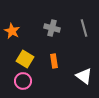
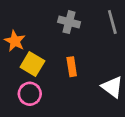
orange star: (12, 31) -> (15, 41), moved

